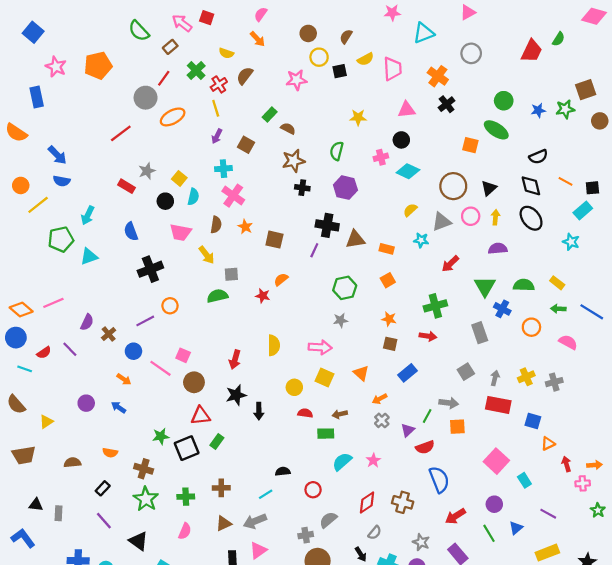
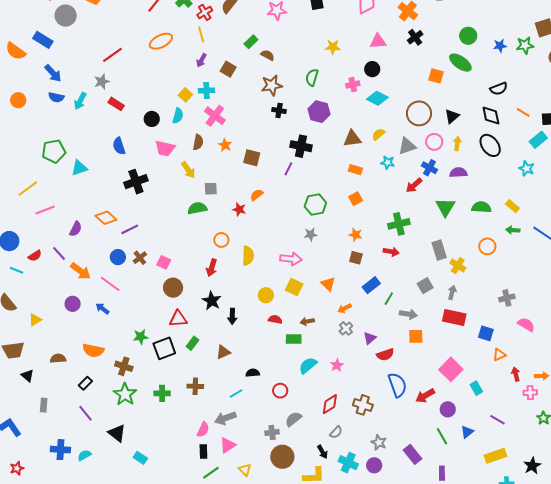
blue rectangle: (37, 97) -> (43, 40), moved, turned -48
gray circle: (146, 98) -> (66, 16), moved
gray star: (147, 171) -> (102, 82), moved
yellow square: (179, 178) -> (185, 95), moved
yellow line: (38, 205) -> (28, 189), moved
cyan arrow: (88, 215) -> (80, 101), moved
brown triangle: (355, 239) -> (352, 139), moved
orange circle: (170, 306) -> (221, 240), moved
blue cross: (502, 309) -> (429, 168), moved
orange diamond: (21, 310) -> (106, 218), moved
brown cross: (109, 334) -> (140, 258), moved
pink semicircle: (568, 342) -> (526, 325), moved
pink line: (161, 368) -> (110, 284), moved
yellow cross: (526, 377) -> (458, 266), moved, turned -35
orange arrow: (124, 379) -> (80, 271), moved, size x1.5
black star: (236, 395) -> (212, 301), turned -30
green line: (427, 416) -> (389, 299), moved
orange semicircle: (110, 453) -> (93, 350), size x1.5
black triangle: (36, 505) -> (28, 376), moved, turned 32
red arrow: (456, 516) -> (425, 396), moved
brown triangle: (224, 523) -> (223, 352), moved
pink semicircle: (185, 531) -> (203, 430), moved

